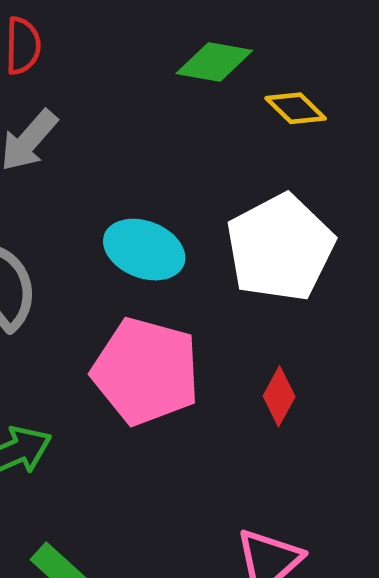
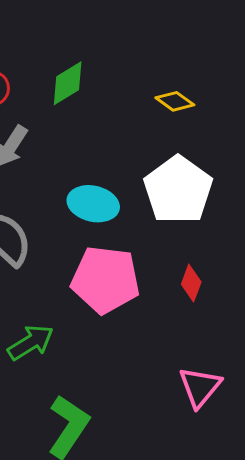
green diamond: (214, 62) -> (68, 83), moved, turned -33

